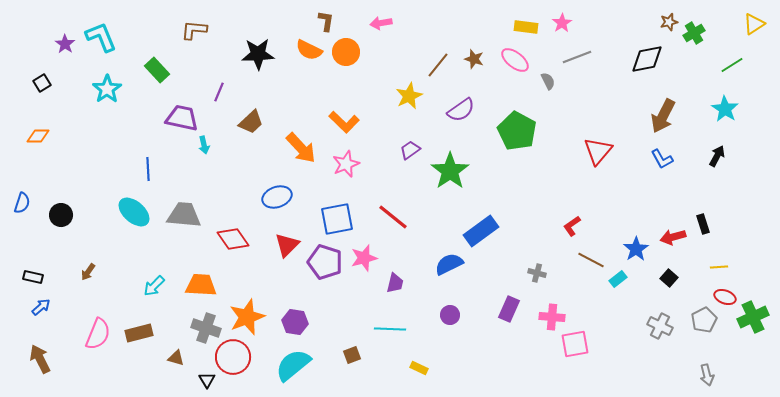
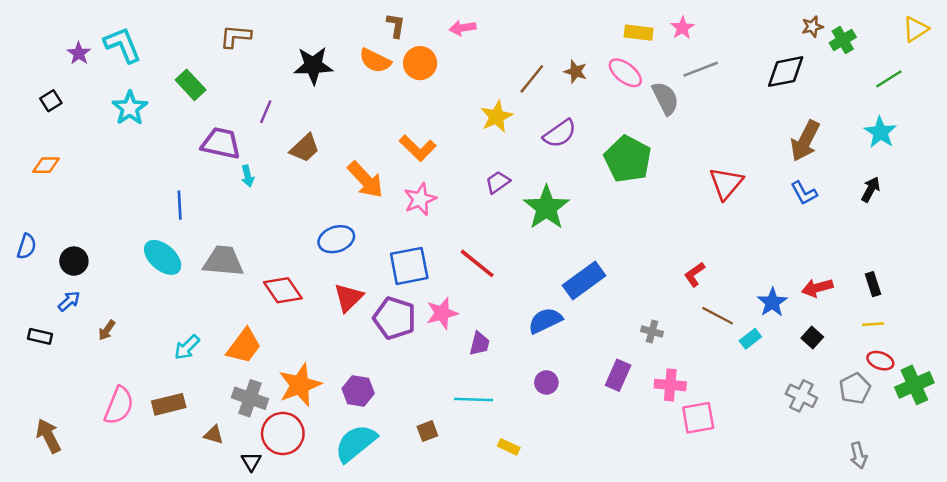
gray semicircle: (548, 81) -> (665, 98), size x1.6
black rectangle: (703, 224) -> (873, 284), moved
orange trapezoid: (201, 285) -> (244, 346), turned 124
blue arrow: (41, 307) -> (69, 301), moved

